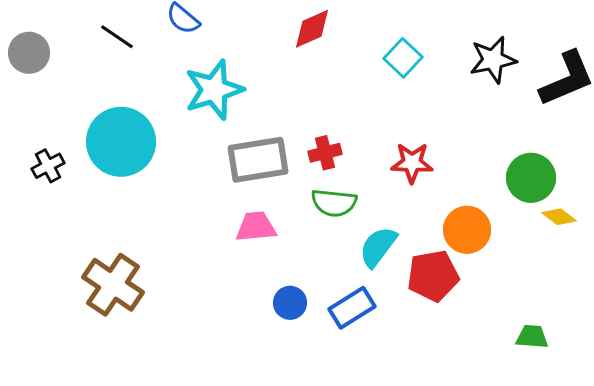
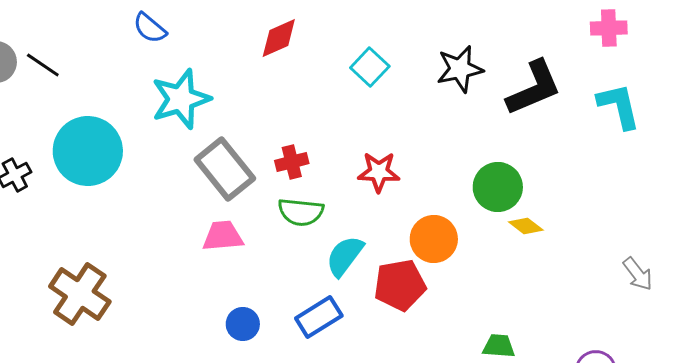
black line: (117, 37) -> (43, 65), moved
gray rectangle: (258, 160) -> (225, 169), turned 60
blue circle: (290, 303) -> (243, 324), moved

